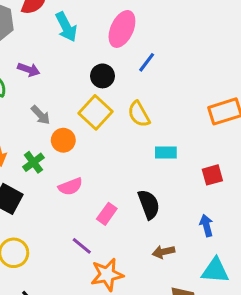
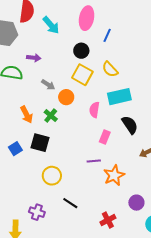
cyan rectangle: (166, 152) -> (119, 97), moved, size x1.6
pink semicircle: (70, 186) -> (94, 110), moved, turned 133
purple line: (82, 246) -> (94, 161), turned -32

